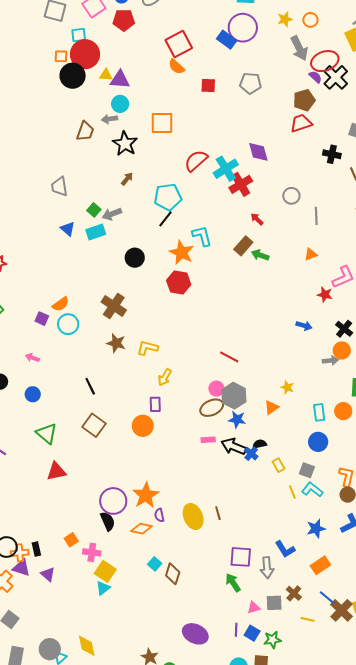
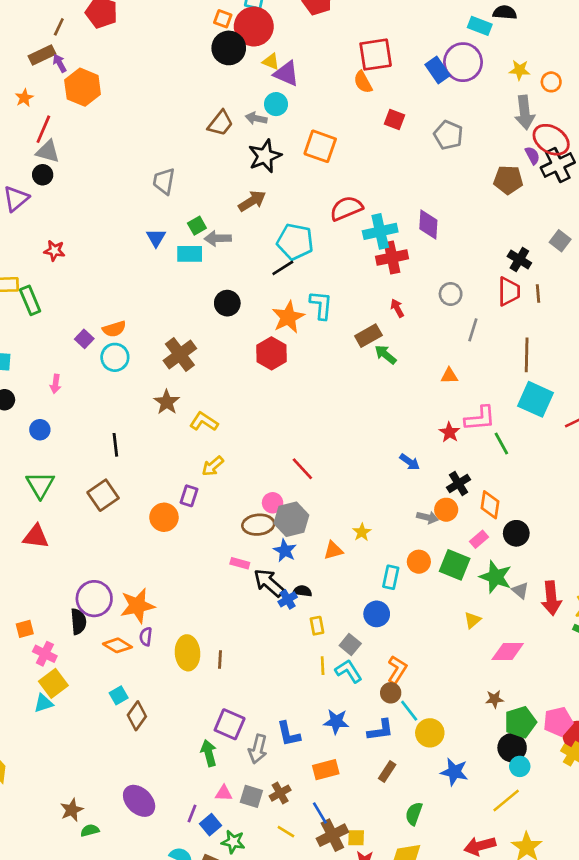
red ellipse: (325, 61) -> (551, 140), turned 32
red trapezoid: (301, 123) -> (509, 291), moved, turned 90
brown arrow: (127, 179) -> (252, 201), size x1.5
pink arrow: (32, 358) -> (55, 384), turned -120
orange circle: (343, 411) -> (419, 562), moved

